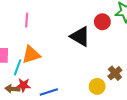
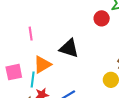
black triangle: (80, 36) -> (69, 48), moved

